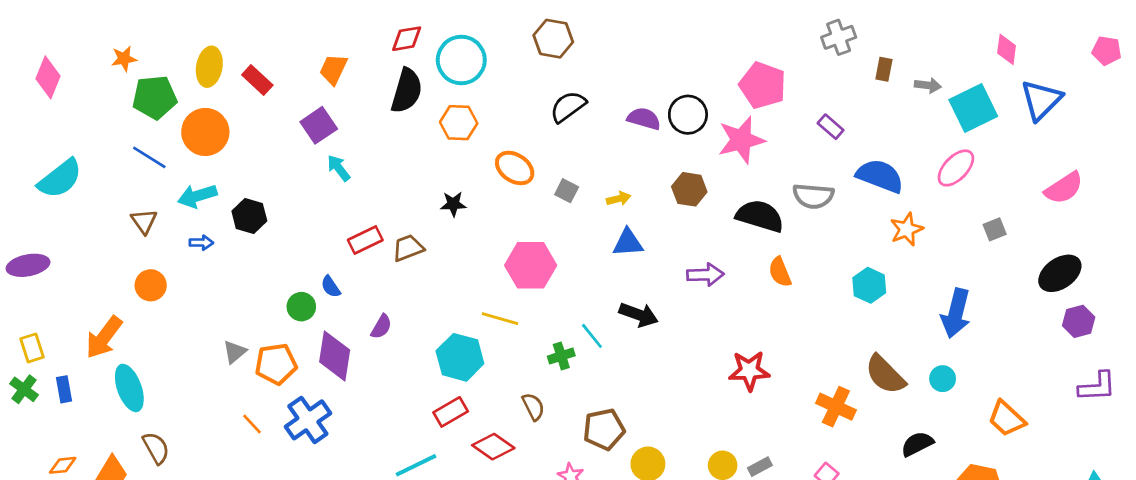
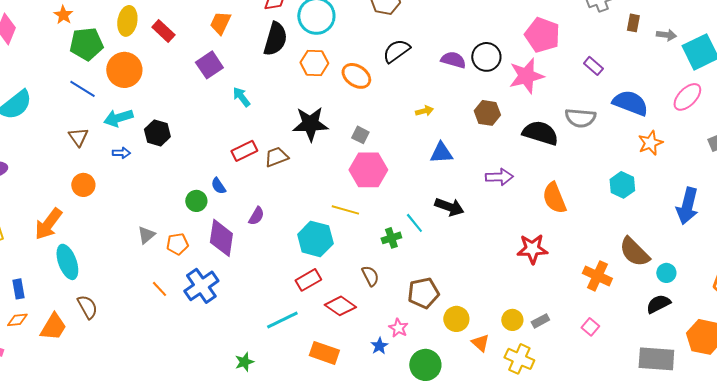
orange star: (124, 59) -> (63, 15), turned -30
cyan arrow: (339, 168) -> (241, 97), moved
orange ellipse: (515, 168) -> (356, 76), moved
gray square: (567, 191) -> (360, 135), moved
yellow arrow: (619, 199) -> (424, 111), moved
black star: (453, 204) -> (310, 124), size x1.8
orange semicircle: (780, 272) -> (554, 198), moved, size x1.4
orange pentagon: (276, 364) -> (177, 244), size x0.7
cyan circle: (943, 379) -> (666, 273), moved
blue rectangle: (64, 389) -> (18, 289), moved

